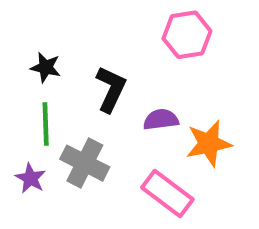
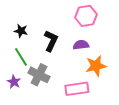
purple semicircle: (161, 120) -> (81, 45), moved
green line: (46, 124) -> (21, 57), turned -30
pink rectangle: (167, 193) -> (77, 89), turned -45

